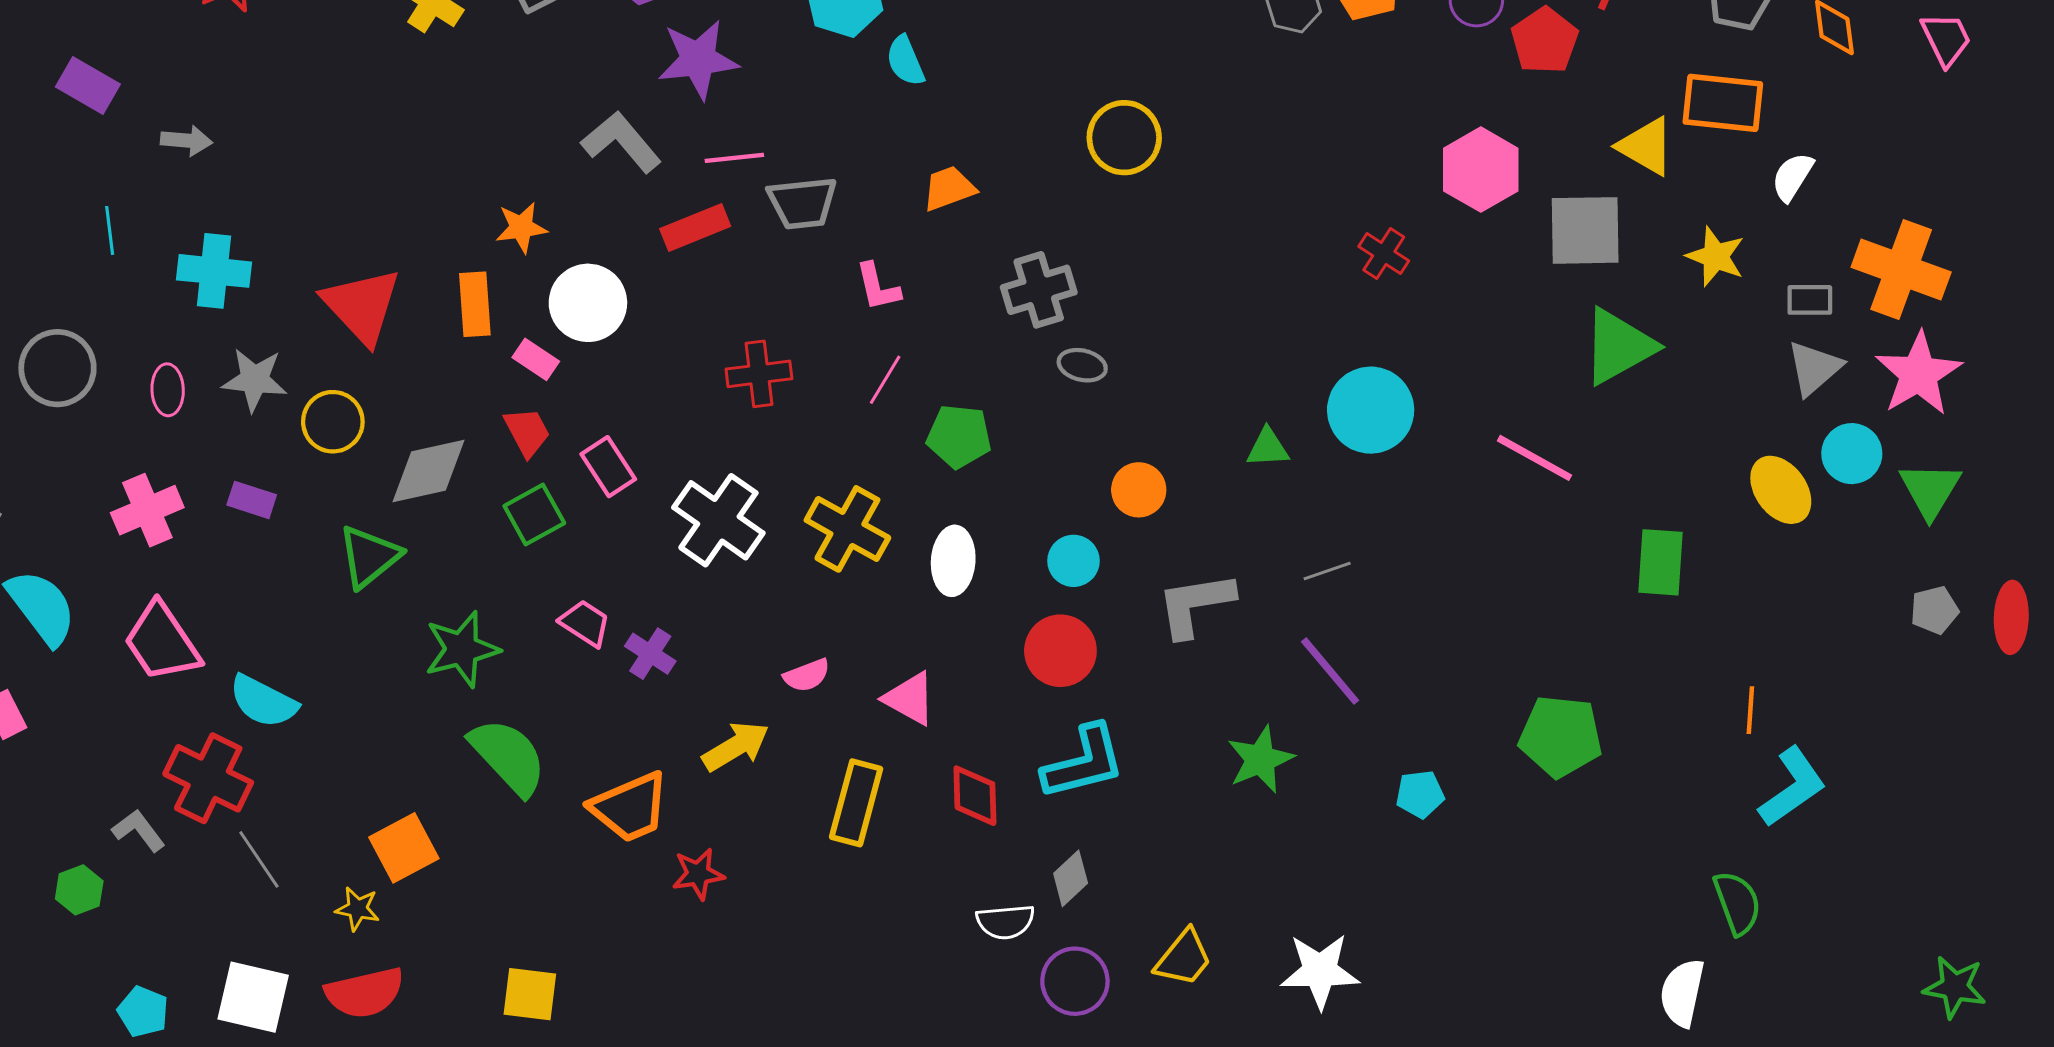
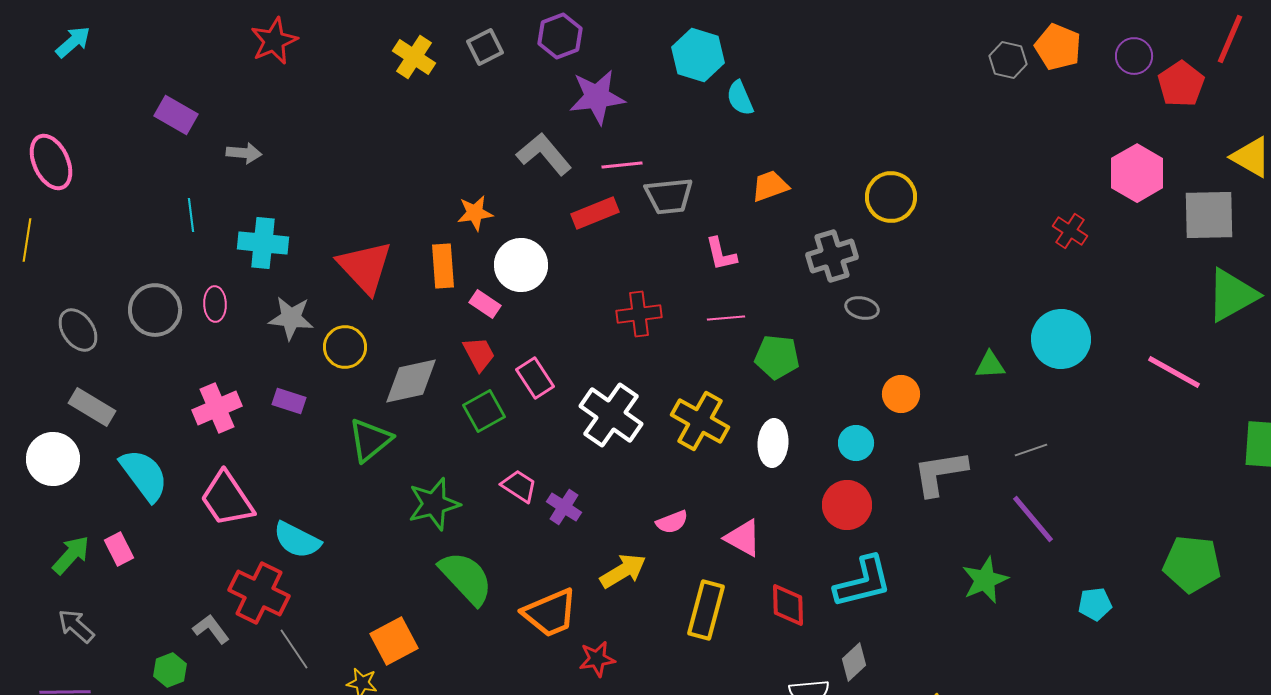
yellow circle: (1124, 138) -> (891, 197), moved
pink line: (885, 380) -> (726, 318), turned 54
pink ellipse: (168, 390) -> (215, 304), moved

